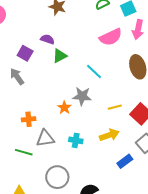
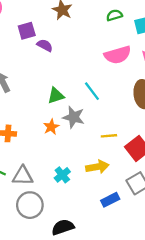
purple square: (25, 53) -> (27, 31), moved, turned 35
green triangle: (60, 56) -> (56, 96), moved
gray triangle: (45, 138) -> (23, 176), moved
cyan cross: (76, 140) -> (62, 175), moved, turned 32

